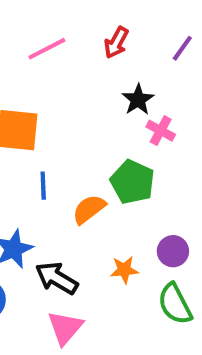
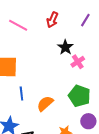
pink line: (47, 49) -> (18, 25), turned 60
pink cross: (161, 131) -> (78, 62), turned 32
green pentagon: (132, 182) -> (79, 96), moved

